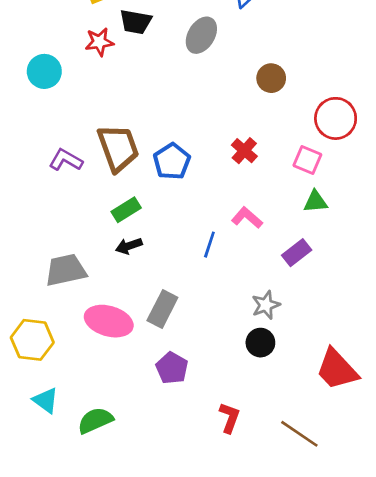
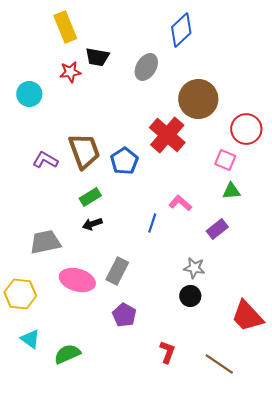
brown circle: (271, 78) -> (198, 99), size x1.8
red cross: (244, 151) -> (167, 135), moved, size x1.8
gray star: (266, 305) -> (194, 268), turned 30

